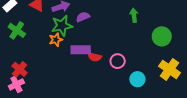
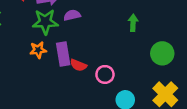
orange star: (56, 40) -> (38, 50), moved
purple rectangle: (81, 50) -> (63, 54), turned 72

